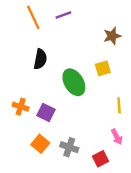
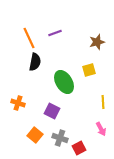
purple line: (63, 15) -> (55, 33), moved
orange line: (33, 17) -> (29, 38), moved
purple square: (46, 112) -> (52, 111), moved
red square: (101, 159) -> (79, 148), moved

